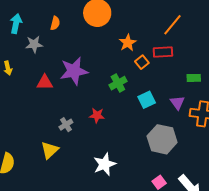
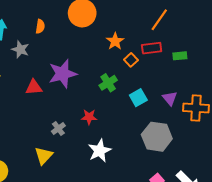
gray star: (34, 44) -> (20, 49), turned 30
green rectangle: (194, 78) -> (180, 56), moved
white star: (105, 164) -> (100, 151), moved

